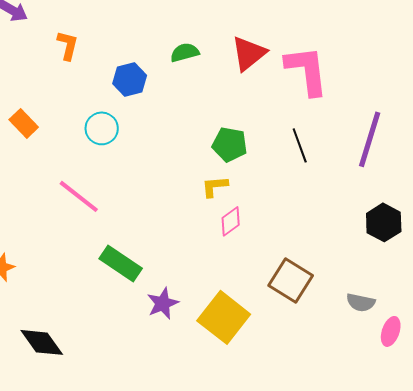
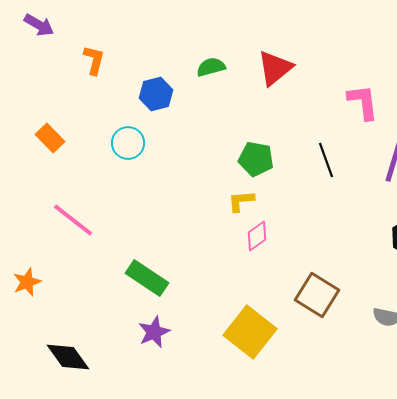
pink L-shape: (307, 70) -> (363, 102), moved, size x0.7
pink line: (79, 196) -> (73, 220), moved
purple star: (163, 303) -> (154, 332), moved

